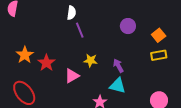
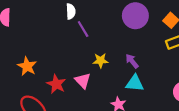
purple circle: (128, 26) -> (135, 16), size x1.5
red star: (46, 63) -> (56, 84), moved
pink triangle: (72, 76) -> (83, 81), turned -35

